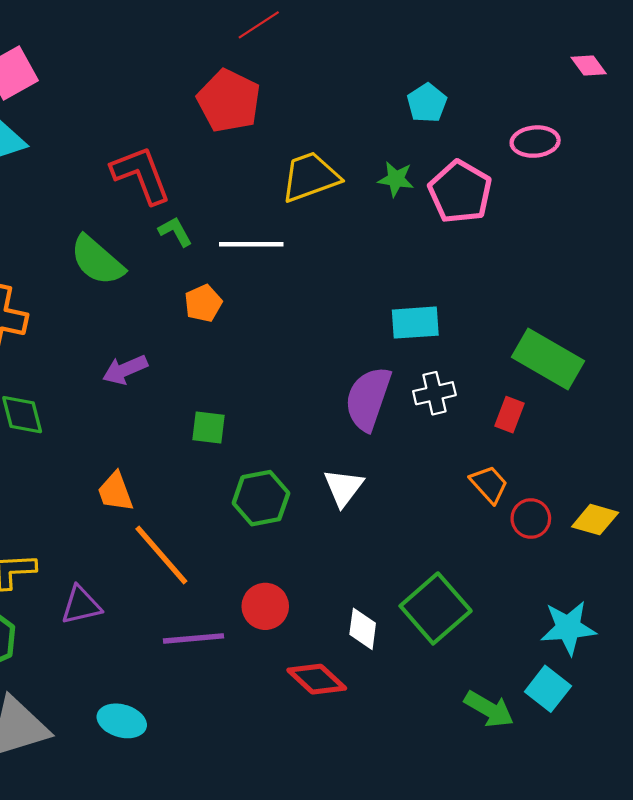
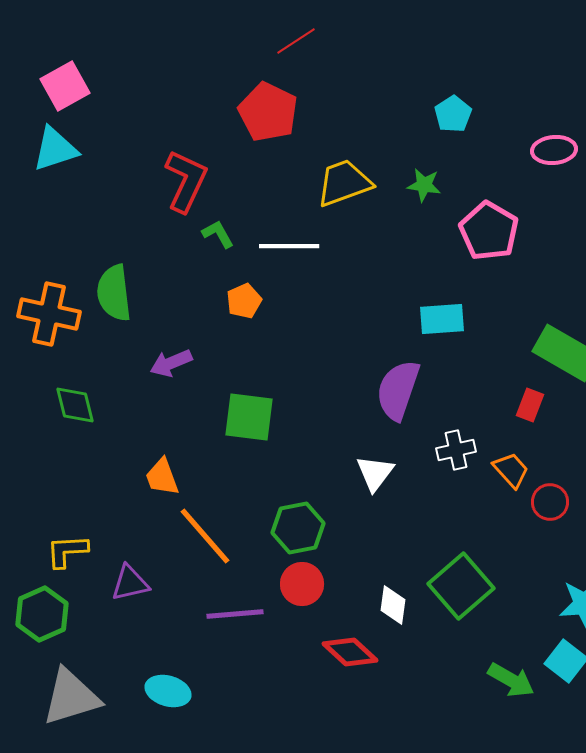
red L-shape: (141, 175) -> (186, 181), turned 46
pink pentagon: (460, 192) -> (489, 231), moved
green semicircle: (97, 260) -> (114, 293), moved, turned 42
white cross: (434, 393) -> (456, 450), moved
green square: (208, 427) -> (249, 417), size x1.6
green hexagon: (261, 498) -> (298, 528), moved

